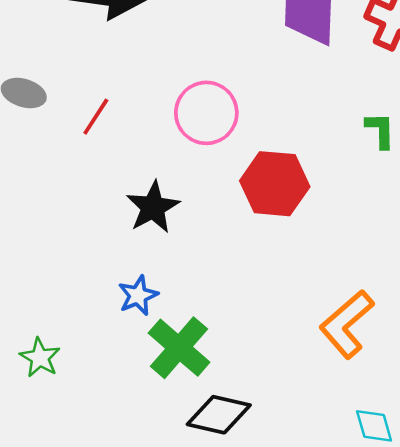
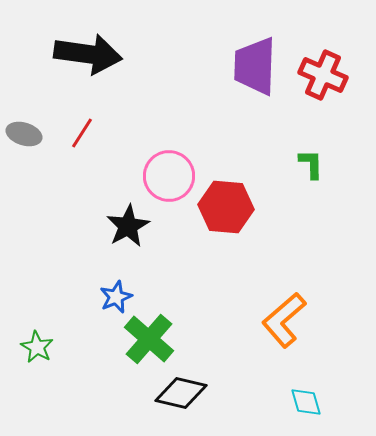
pink circle: (206, 113) -> (169, 176), moved
red line: (96, 117) -> (82, 133), moved

